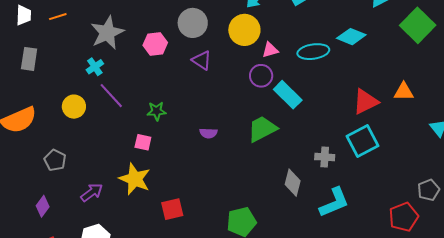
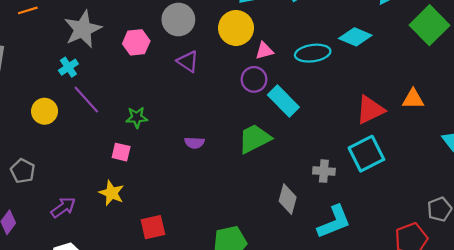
yellow star: (135, 179) -> (112, 193), size x0.7

